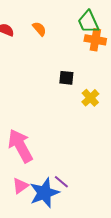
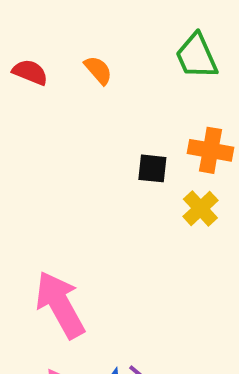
orange cross: (95, 40) -> (210, 150), moved

